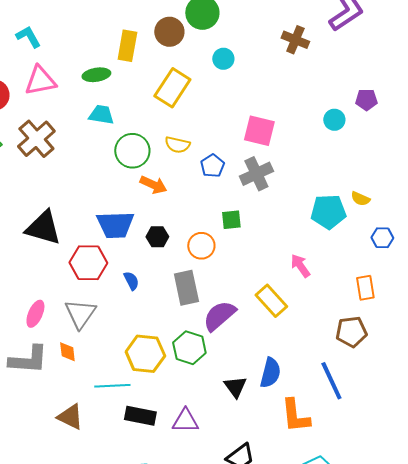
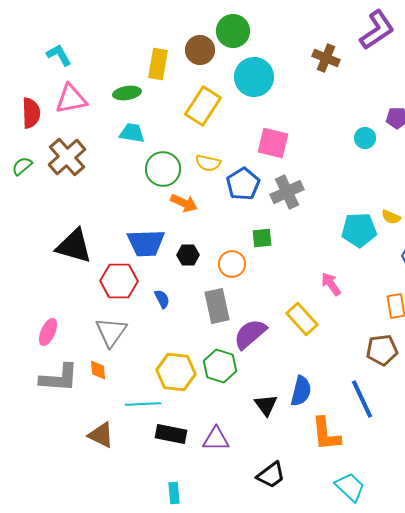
cyan circle: (223, 59) -> (254, 77), size x1.8
pink square: (259, 131) -> (273, 143), moved
blue pentagon: (212, 166) -> (243, 184), size x1.4
pink ellipse: (35, 314) -> (48, 332), moved

